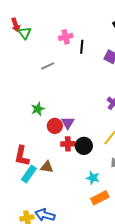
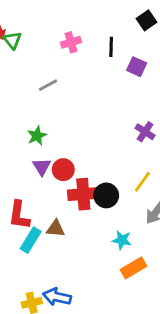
black line: (82, 47) -> (111, 47), moved
green star: (38, 109) -> (37, 136), moved
purple triangle: (68, 123) -> (42, 167), moved
red cross: (68, 144) -> (83, 194), size x1.5

